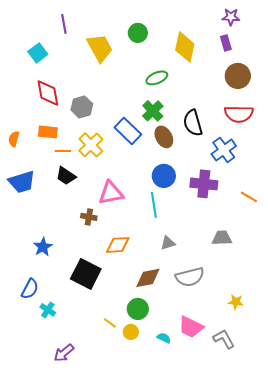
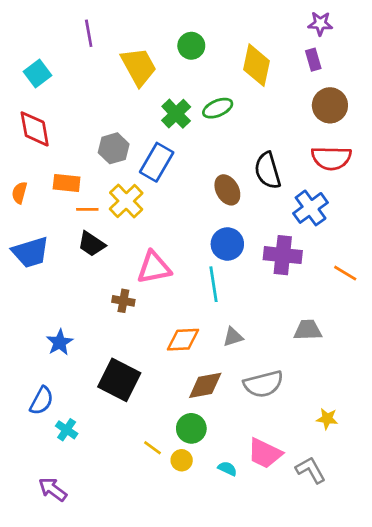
cyan square: (38, 53) -> (37, 73), moved
red diamond: (48, 93) -> (35, 129), moved
green cross: (153, 111) -> (176, 114), moved
blue rectangle: (128, 131) -> (157, 162), moved, turned 76
orange diamond: (118, 245) -> (183, 340), moved
purple arrow: (64, 353) -> (53, 489), moved, turned 75

